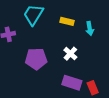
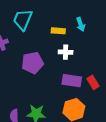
yellow rectangle: (67, 21) -> (58, 31), moved
white cross: (70, 54) -> (66, 52), turned -32

